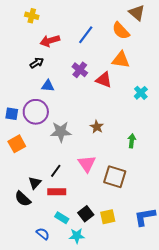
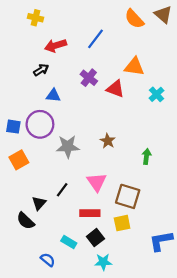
brown triangle: (137, 13) -> (163, 14), moved
orange semicircle: (121, 31) -> (134, 19), moved
cyan cross: (141, 93) -> (157, 94), moved
red rectangle: (57, 192) -> (90, 213), moved
yellow square: (108, 217) -> (122, 223), moved
cyan star: (77, 236) -> (103, 262), moved

